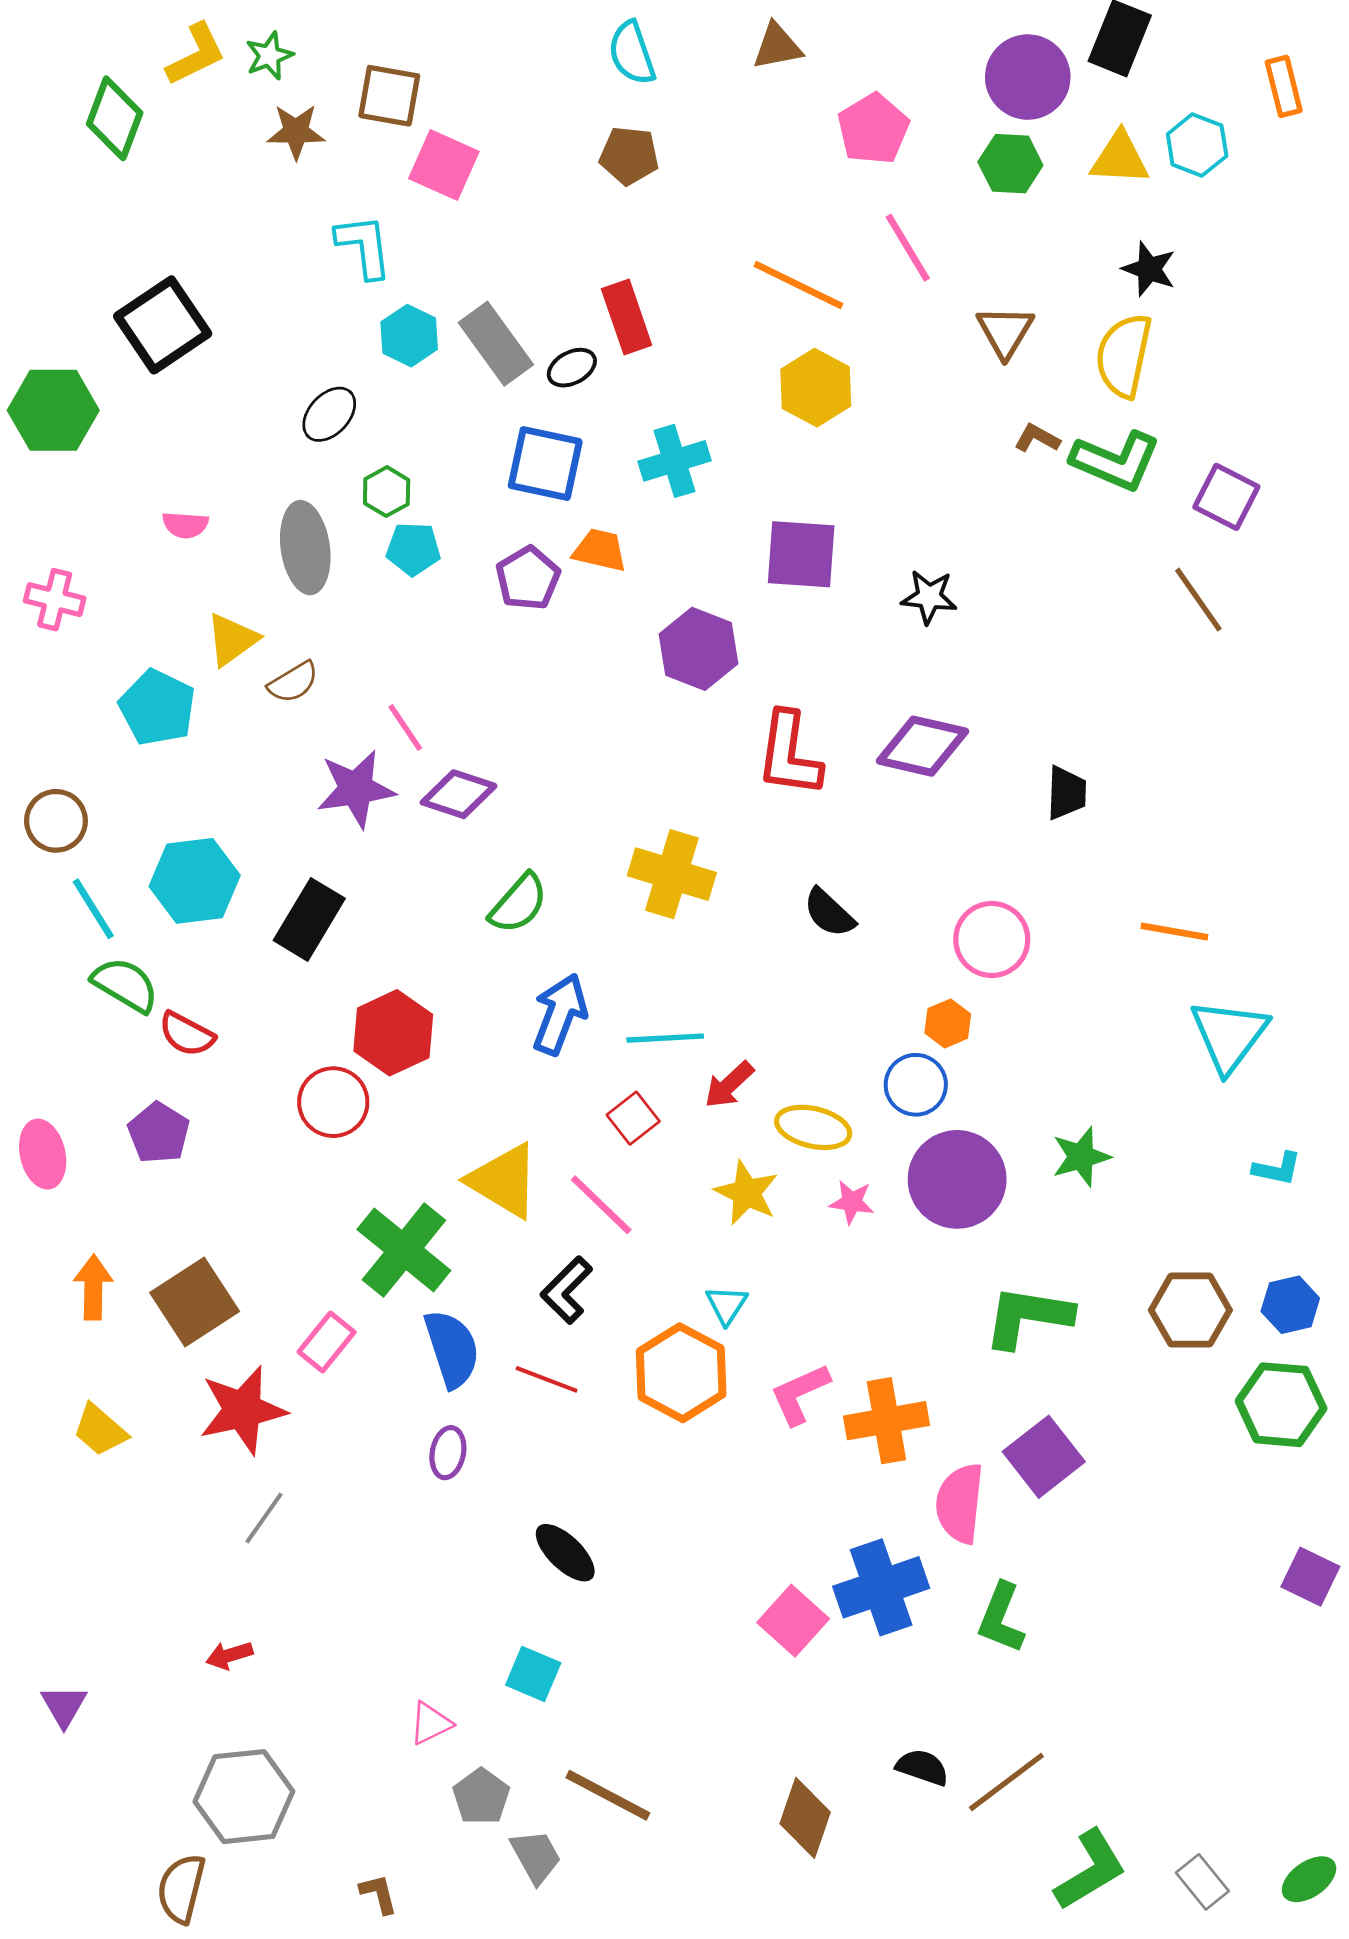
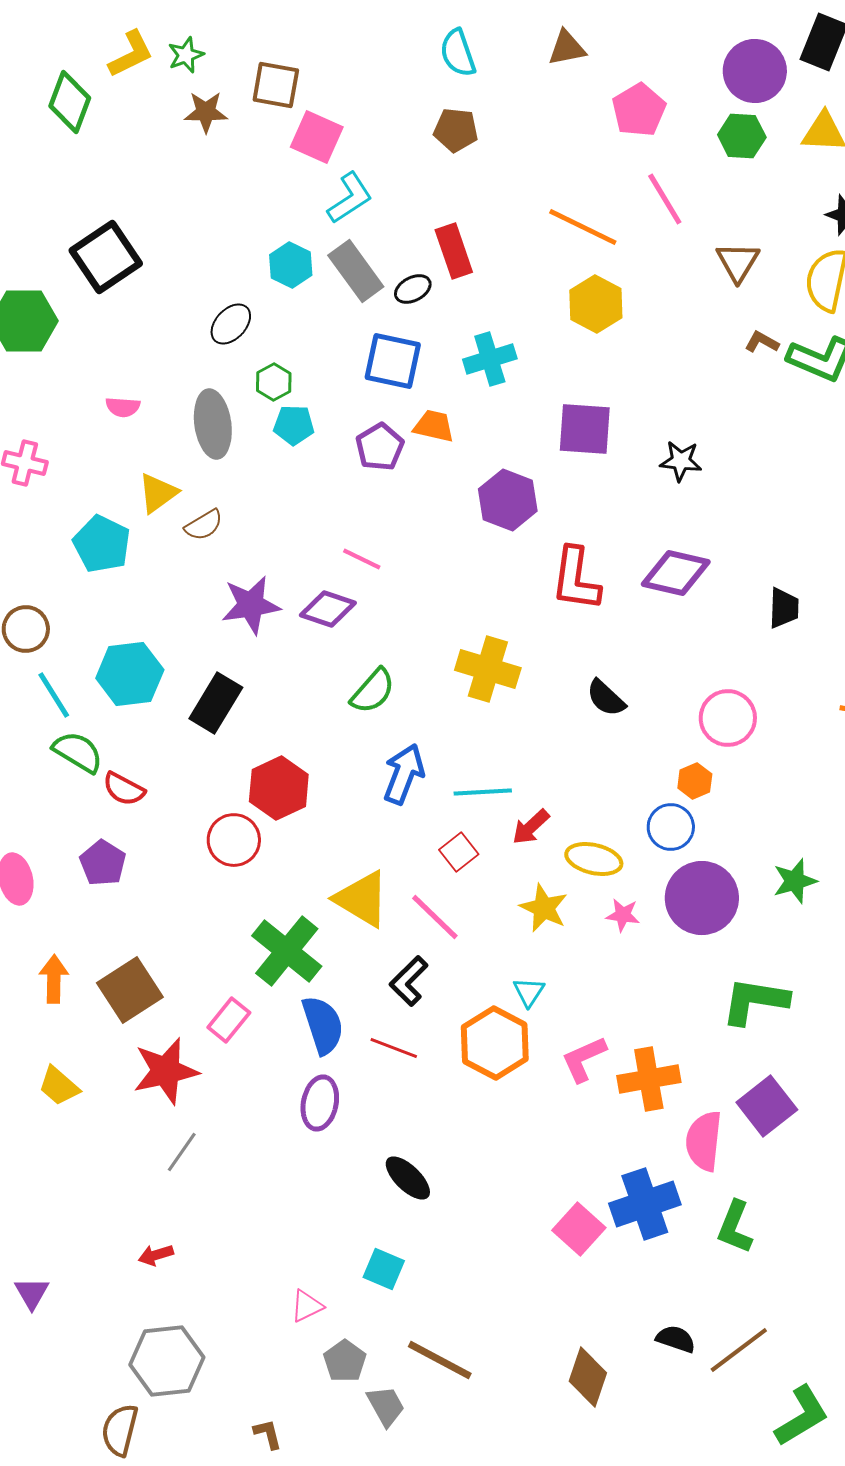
cyan L-shape: (364, 246) -> (350, 198), moved, turned 64
pink line: (405, 728) -> (362, 559), moved, turned -30
purple ellipse: (448, 1453) -> (320, 1103), size x1.4

